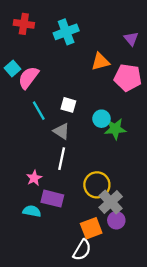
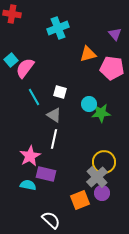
red cross: (24, 24) -> (12, 14), moved
pink star: (34, 178) -> (30, 156), size x1.5
yellow circle: (97, 185) -> (104, 162), moved
white semicircle: (82, 250) -> (51, 220), moved, turned -78

